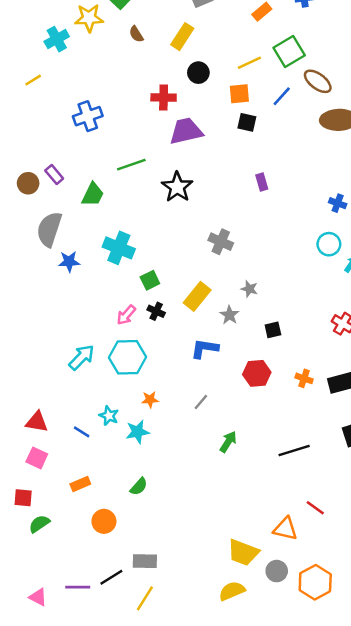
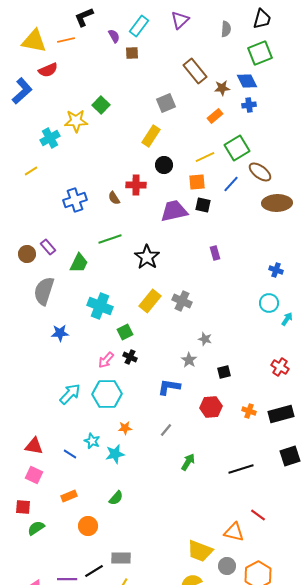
brown semicircle: (136, 34) -> (114, 198), moved
purple trapezoid: (186, 131) -> (174, 211), moved
blue star: (69, 262) -> (60, 333), moved
yellow rectangle: (197, 296) -> (150, 301), moved

